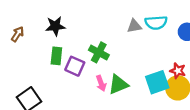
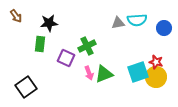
brown arrow: (18, 34) -> (16, 16), moved, turned 112
green cross: (99, 52) -> (87, 46), turned 36
green rectangle: (56, 56) -> (40, 44), moved

